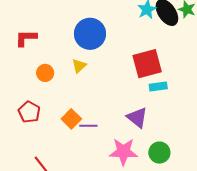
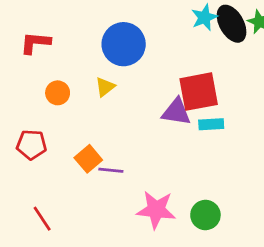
red pentagon: (29, 112) -> (31, 145), turned -30
purple triangle: (137, 118) -> (176, 112), moved, turned -35

